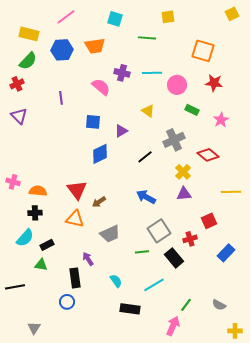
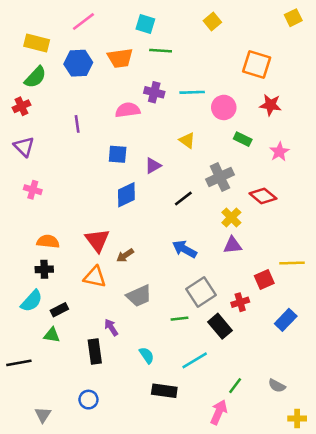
yellow square: (168, 17) -> (212, 21), turned -32
green line: (147, 38) -> (161, 51), moved
pink semicircle: (101, 87) -> (128, 110), turned -48
pink cross: (13, 182) -> (33, 190), moved
yellow line: (231, 192) -> (292, 263), moved
blue circle: (67, 302) -> (88, 400), moved

